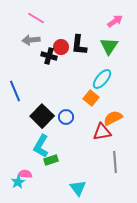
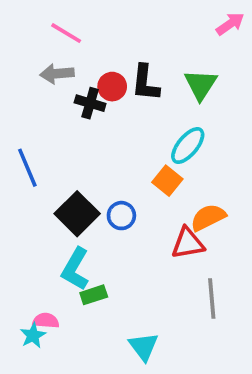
pink arrow: (115, 21) -> (230, 24), moved

